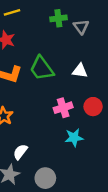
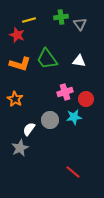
yellow line: (12, 12) -> (29, 20), moved
red circle: (93, 107) -> (86, 99), moved
gray circle: (45, 178) -> (50, 120), moved

